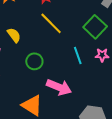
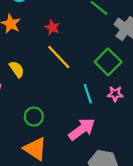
green circle: (34, 61) -> (34, 117), moved
pink arrow: (59, 87) -> (82, 129), moved, turned -60

